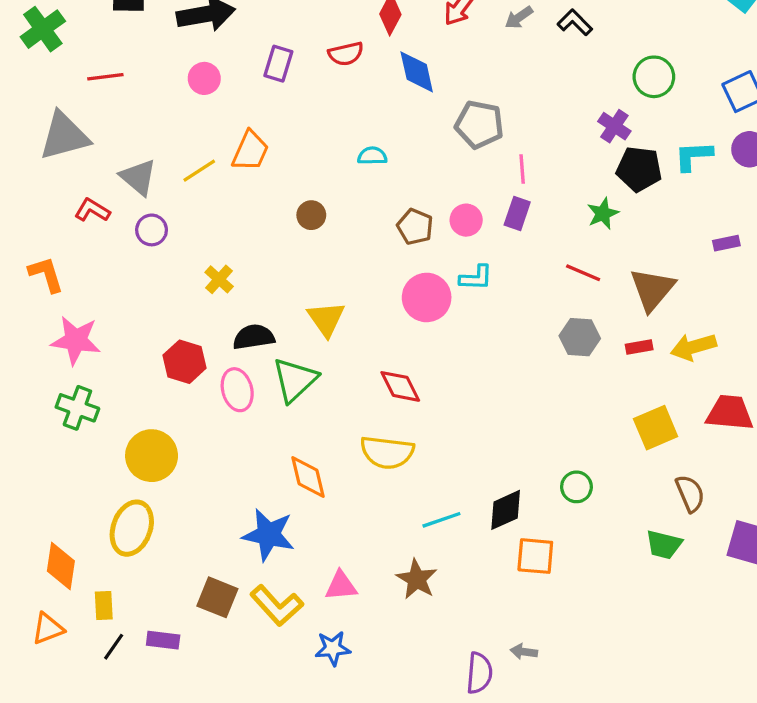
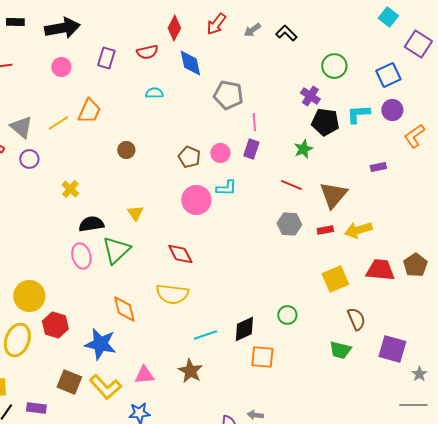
cyan semicircle: (372, 156) -> (154, 93), moved
yellow triangle: (326, 319) -> (135, 213), size x0.7
red hexagon: (184, 362) -> (55, 325), moved

